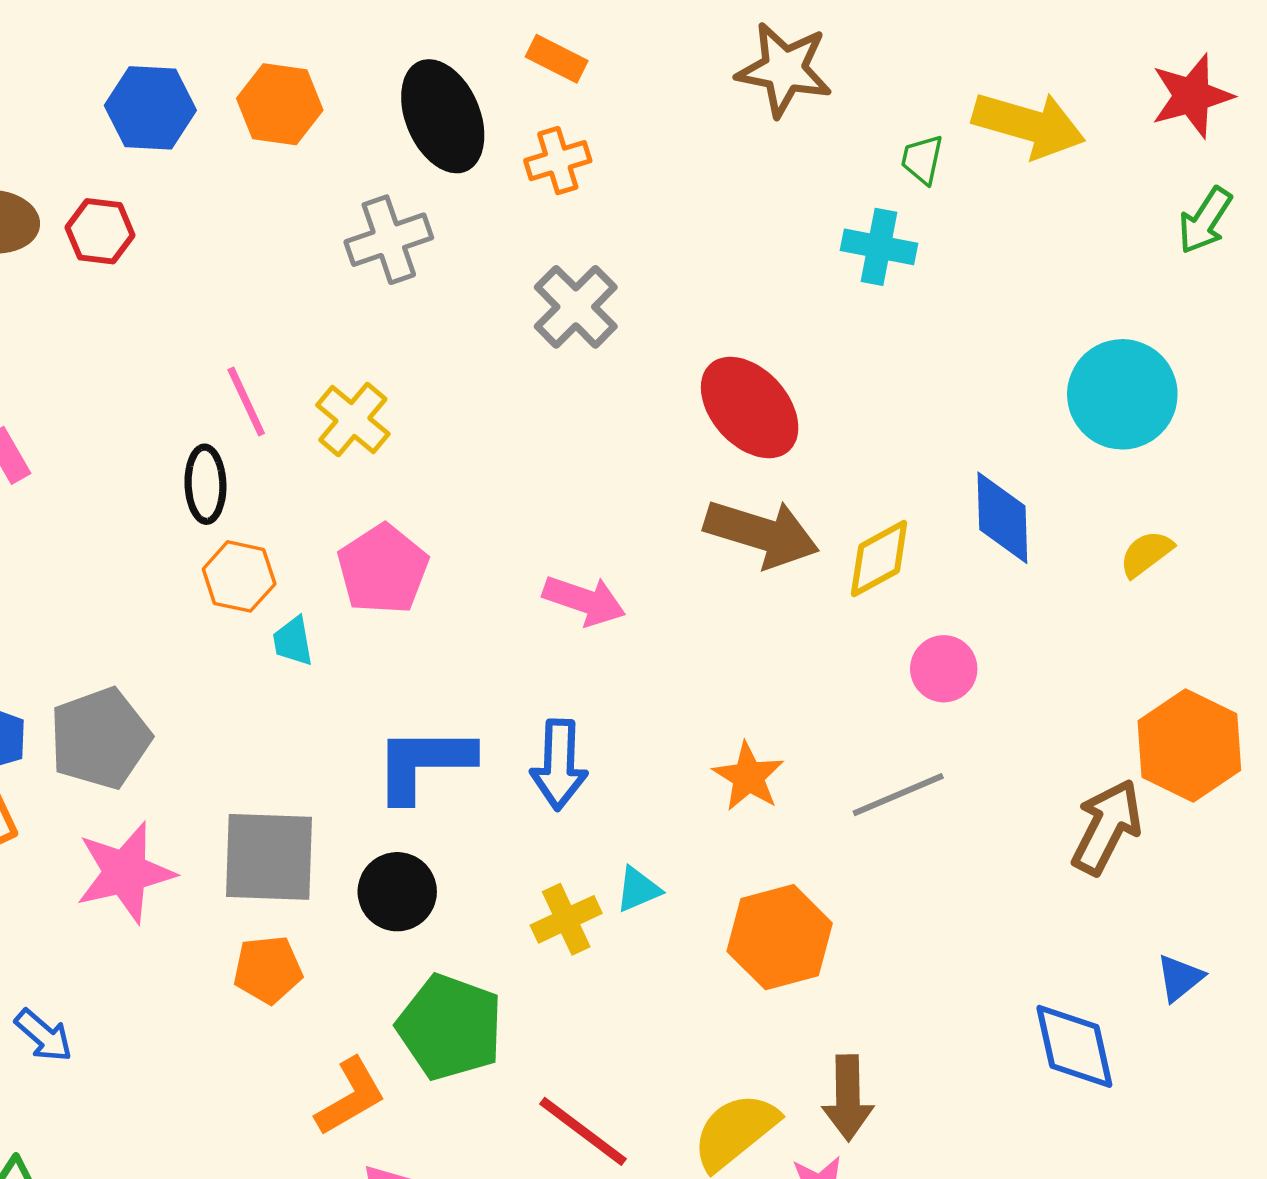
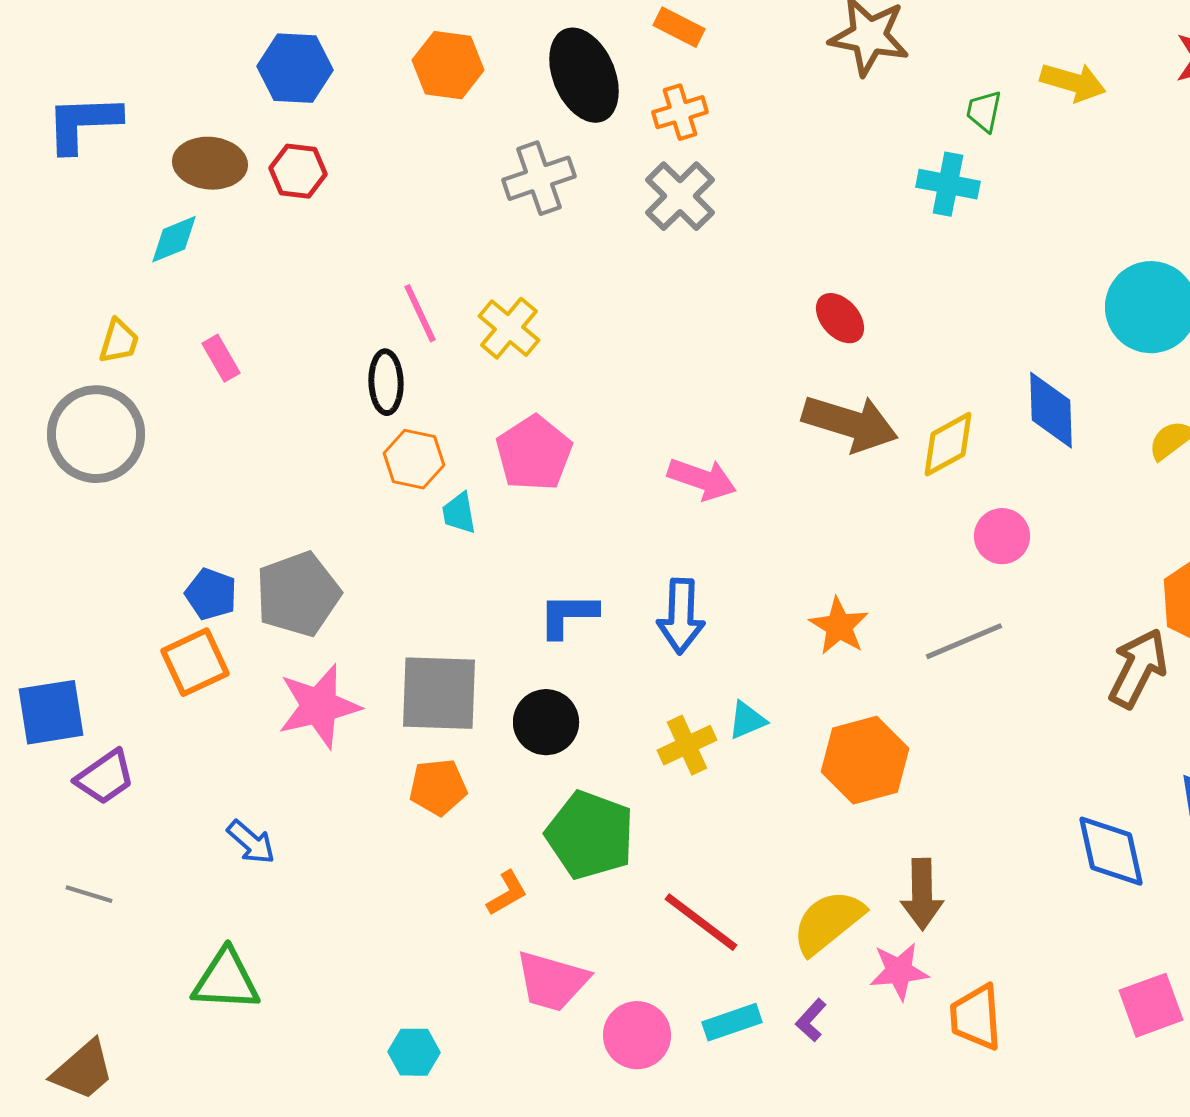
blue hexagon: (150, 108) -> (295, 68), moved
yellow arrow: (1029, 125) -> (1073, 82), size x0.7
gray cross: (576, 307) -> (680, 196), moved
red ellipse: (750, 407) -> (840, 318), size x0.6
blue L-shape: (424, 763) -> (568, 615), size x0.7
orange L-shape: (350, 1097) -> (507, 893), size x0.7

